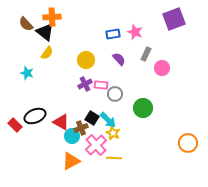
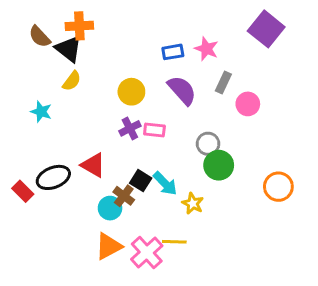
purple square: (174, 19) -> (266, 29), turned -30
purple semicircle: (119, 59) -> (182, 90), size x1.5
gray circle: (115, 94) -> (208, 144), moved
red triangle: (61, 122) -> (93, 165), moved
brown cross: (81, 128) -> (124, 196), turned -32
yellow star: (113, 133) -> (193, 203), moved
orange circle: (188, 143) -> (278, 187), moved
pink cross: (96, 145) -> (147, 252), moved

